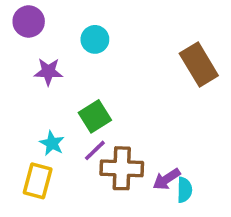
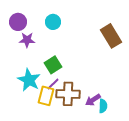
purple circle: (29, 21) -> (18, 22), moved
cyan star: (52, 143) -> (29, 80), size x1.6
yellow rectangle: (38, 181) -> (46, 96), moved

